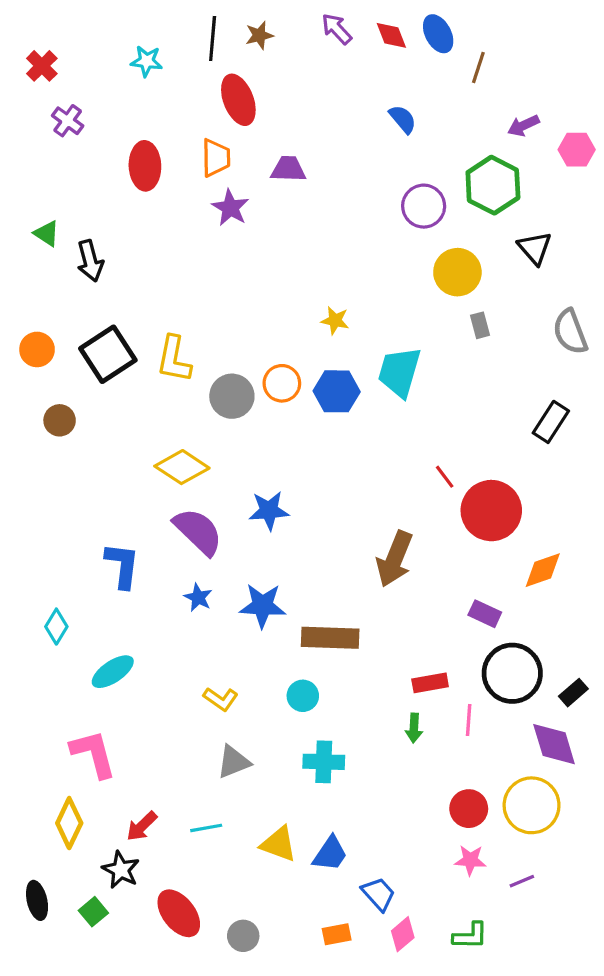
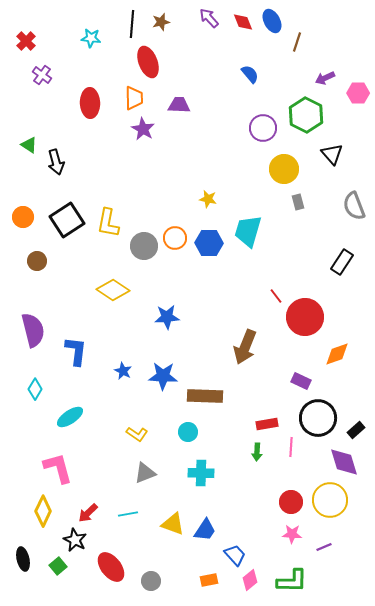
purple semicircle: (198, 531) -> (33, 330), moved, turned 32
green L-shape: (470, 936) -> (292, 581), size x1.4

